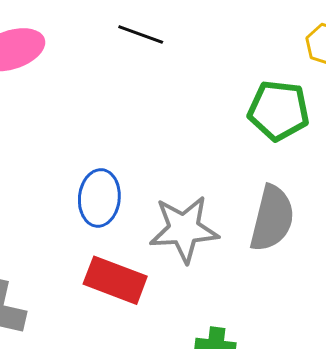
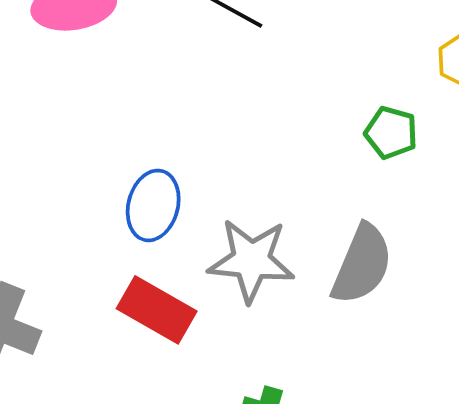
green pentagon: (279, 110) -> (391, 133), size x0.7

